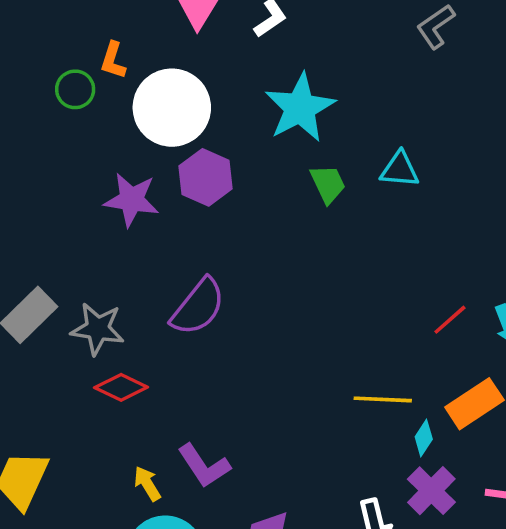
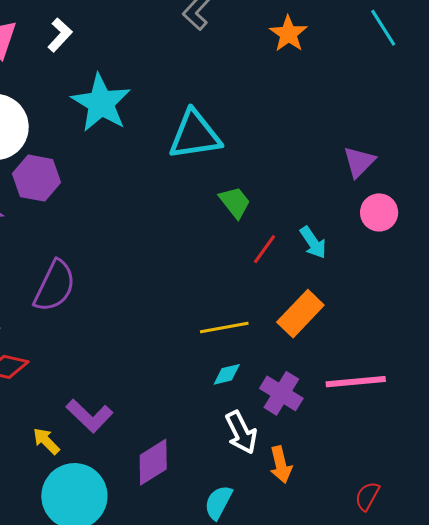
cyan triangle: (400, 170) -> (195, 135), size x1.6
green trapezoid: (328, 184) -> (235, 202), moved
cyan diamond: (424, 438) -> (227, 374), moved, turned 56

